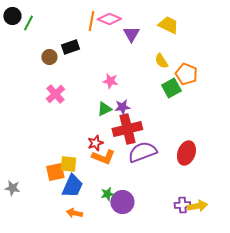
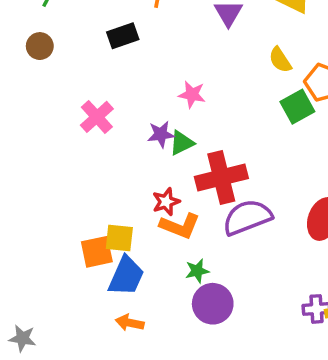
brown circle: (49, 57) -> (40, 46), moved
purple star: (122, 107) -> (161, 134), moved
gray star: (12, 188) -> (22, 338), moved
green star: (107, 194) -> (197, 271), moved

